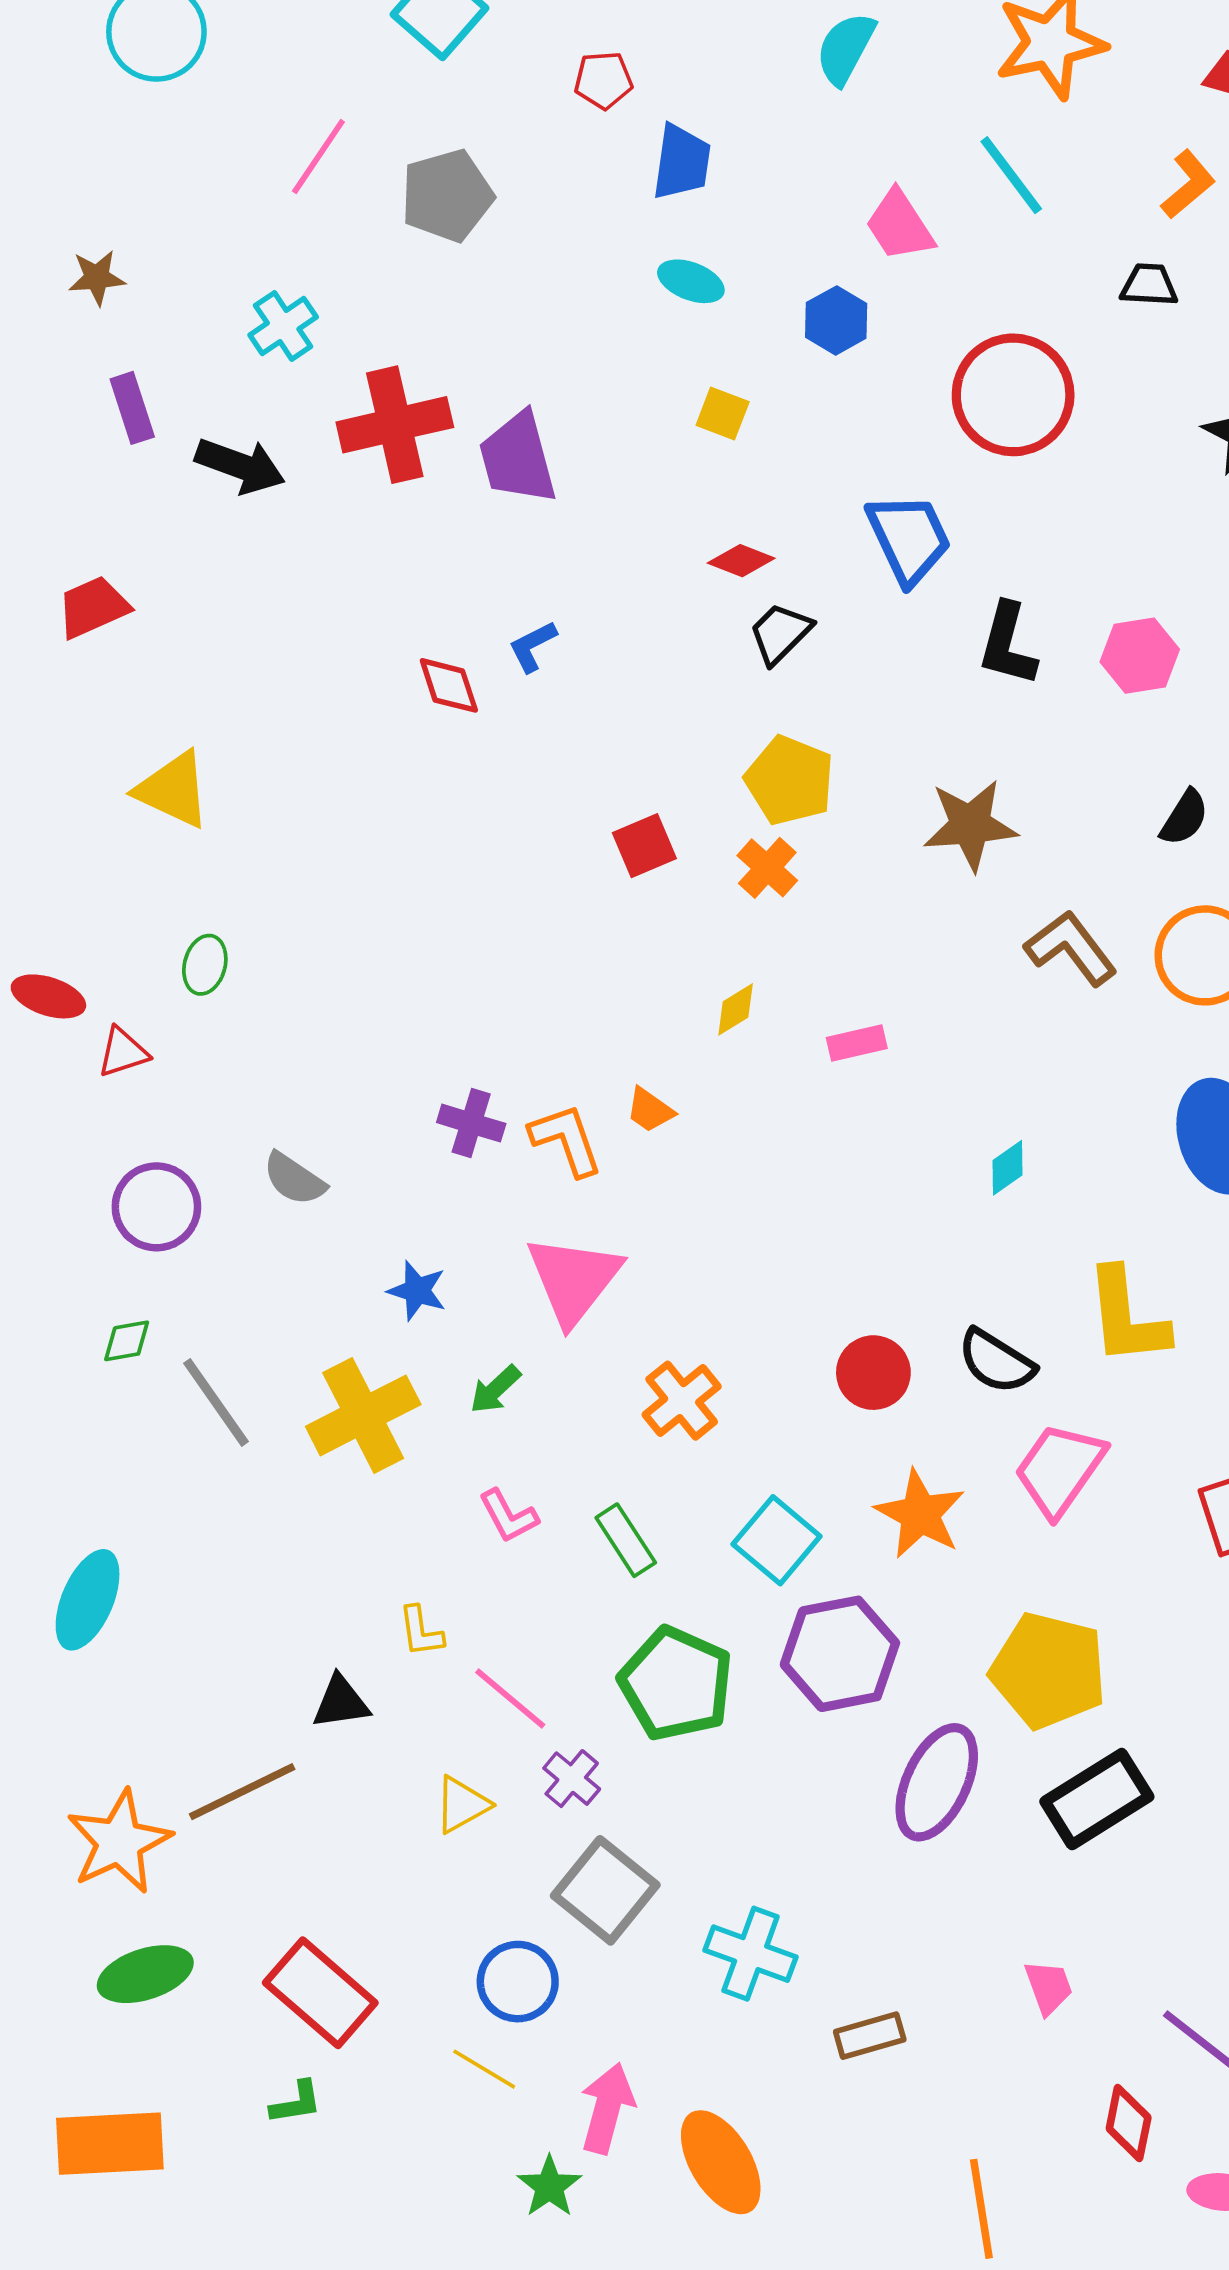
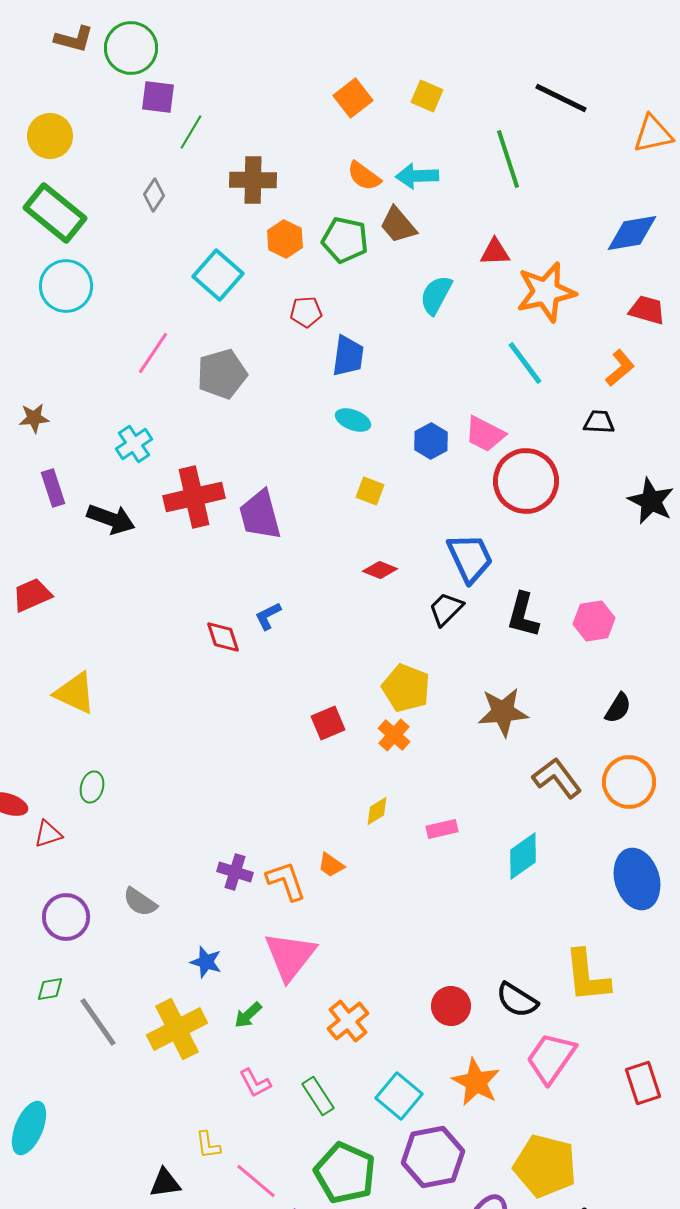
pink trapezoid: (899, 225) -> (485, 434), moved, turned -30
black trapezoid: (780, 633) -> (446, 609), moved
cyan diamond: (1008, 1168) -> (523, 856), moved, size x1.6

